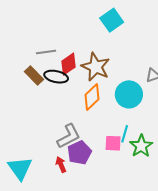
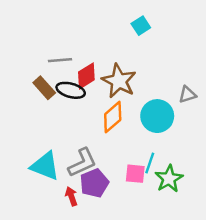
cyan square: (112, 20) -> (141, 26), size x0.7
cyan triangle: (20, 168) -> (45, 166), moved, turned -36

